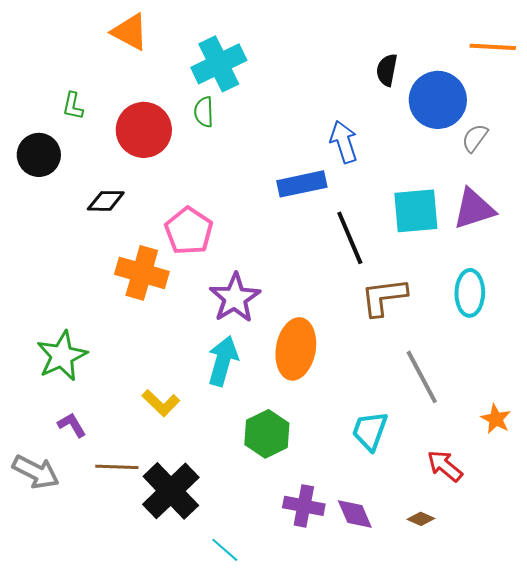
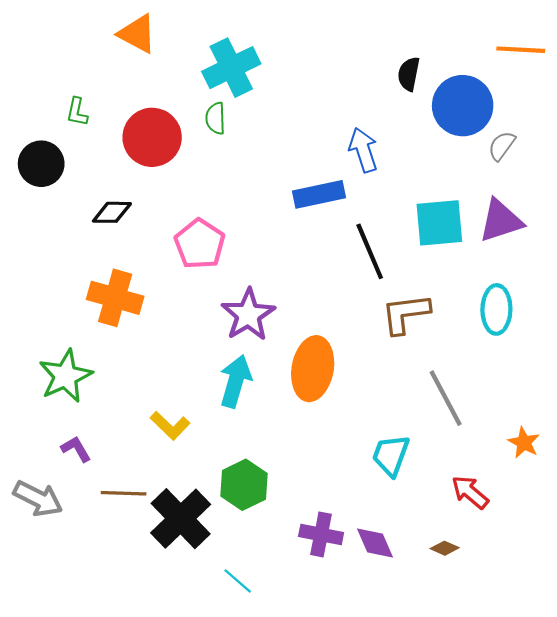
orange cross: (142, 273) -> (115, 298), moved
green hexagon: (267, 434) -> (244, 485), moved

